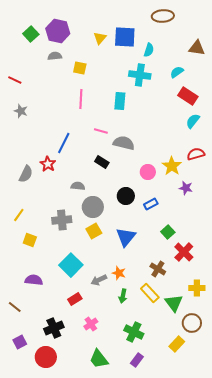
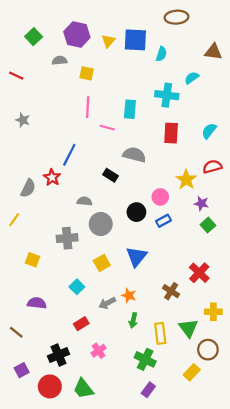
purple hexagon: (58, 31) -> (77, 34), moved
cyan cross: (140, 75) -> (167, 95), moved
red line: (15, 80) -> (16, 76), moved
red rectangle: (188, 96) -> (171, 133), moved, turned 60
pink line: (101, 131) -> (107, 128), moved
pink circle: (148, 172) -> (160, 197), moved
yellow line: (19, 215) -> (14, 220), moved
yellow square: (94, 231) -> (102, 263), moved
green square: (168, 232) -> (208, 225), moved
cyan square: (71, 265) -> (77, 287), size x0.6
yellow rectangle: (150, 293) -> (160, 333), moved, turned 36
green trapezoid: (99, 359) -> (83, 389), moved

